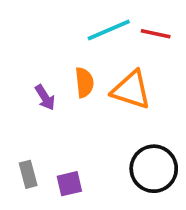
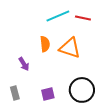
purple arrow: (45, 97) -> (24, 64), moved
purple square: (69, 184) -> (48, 94), moved

